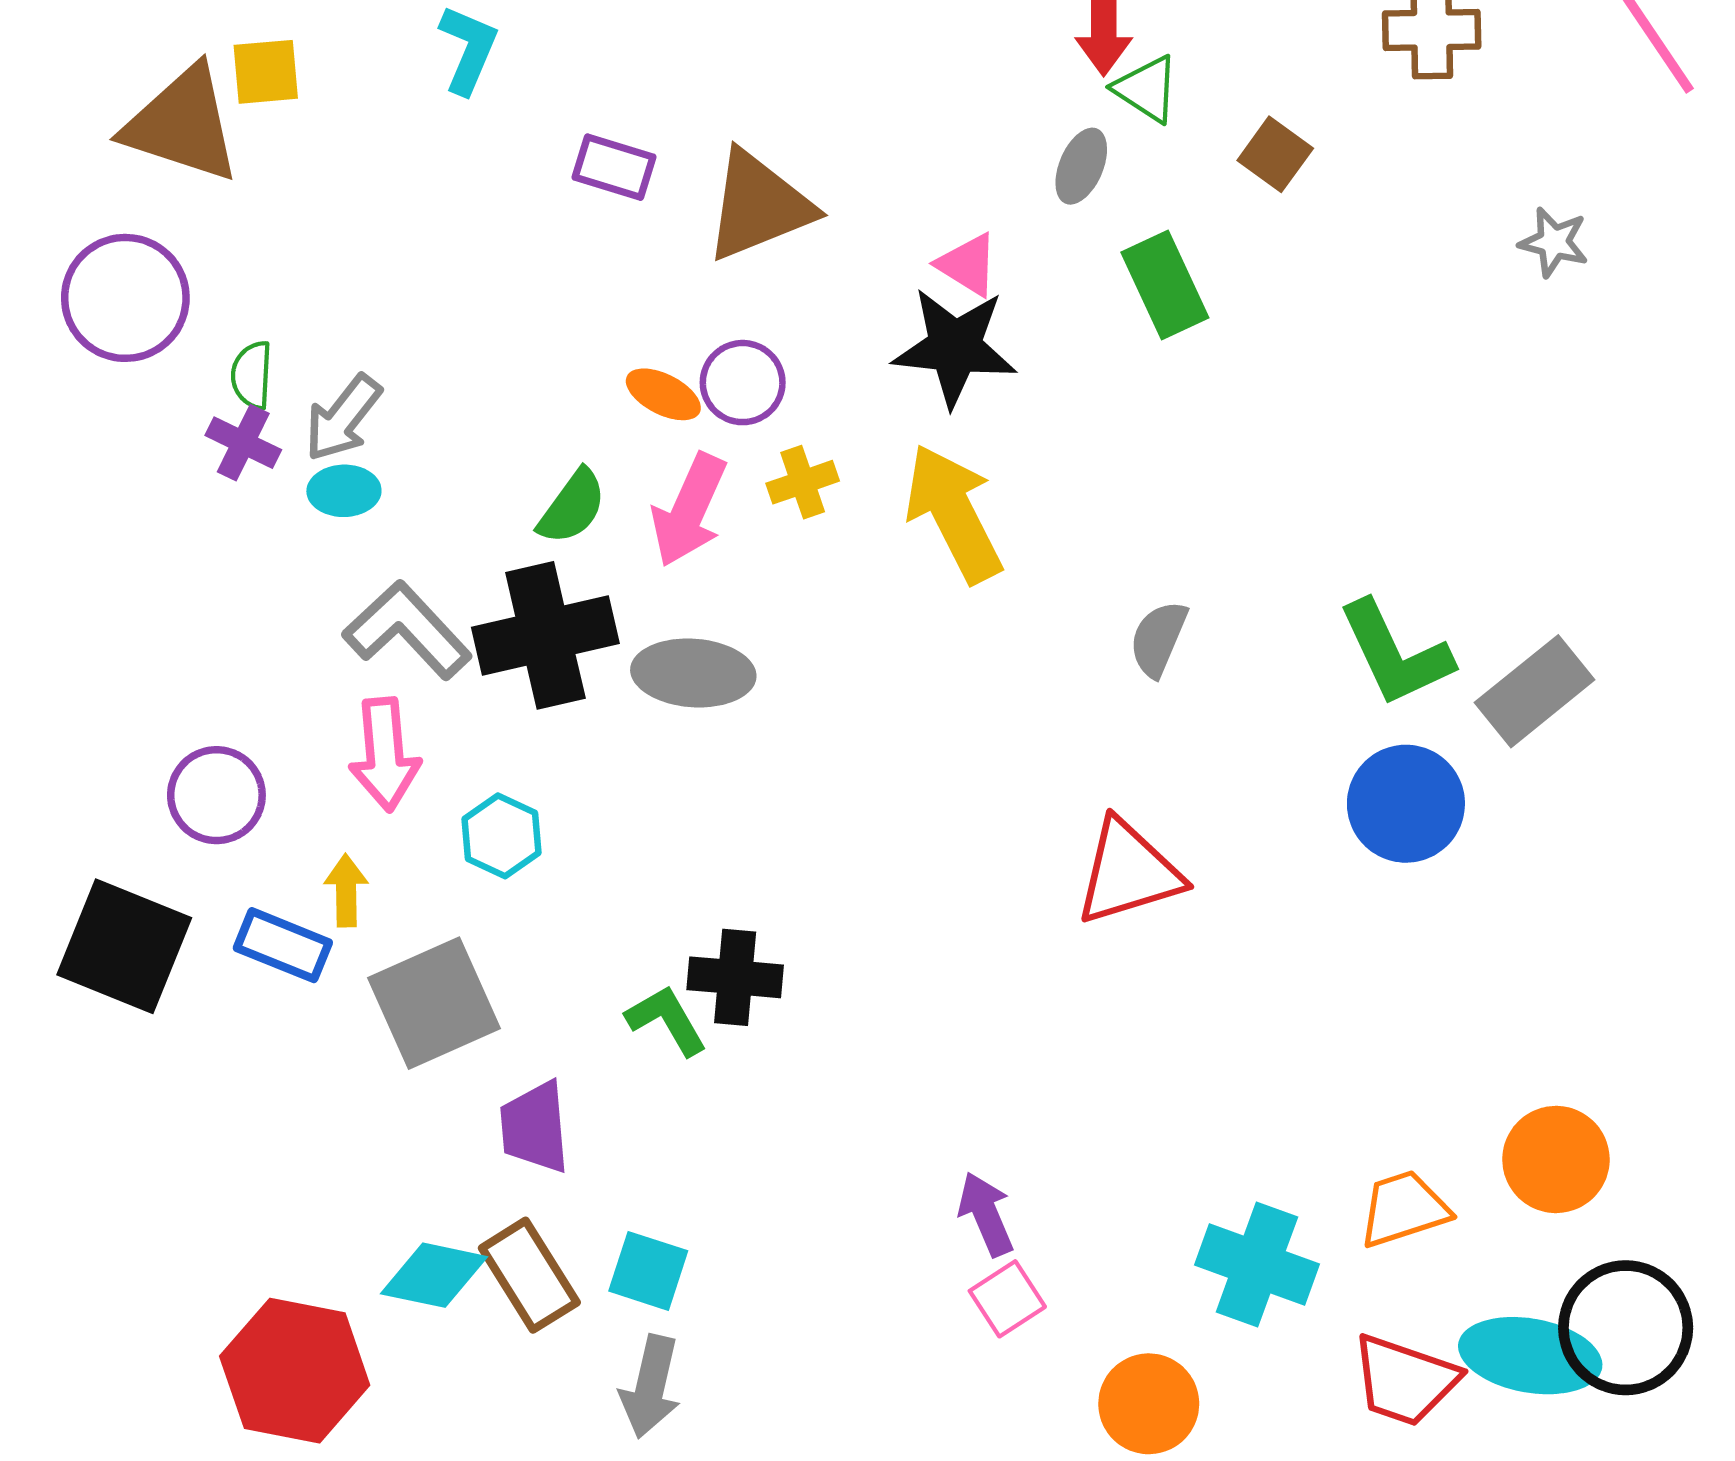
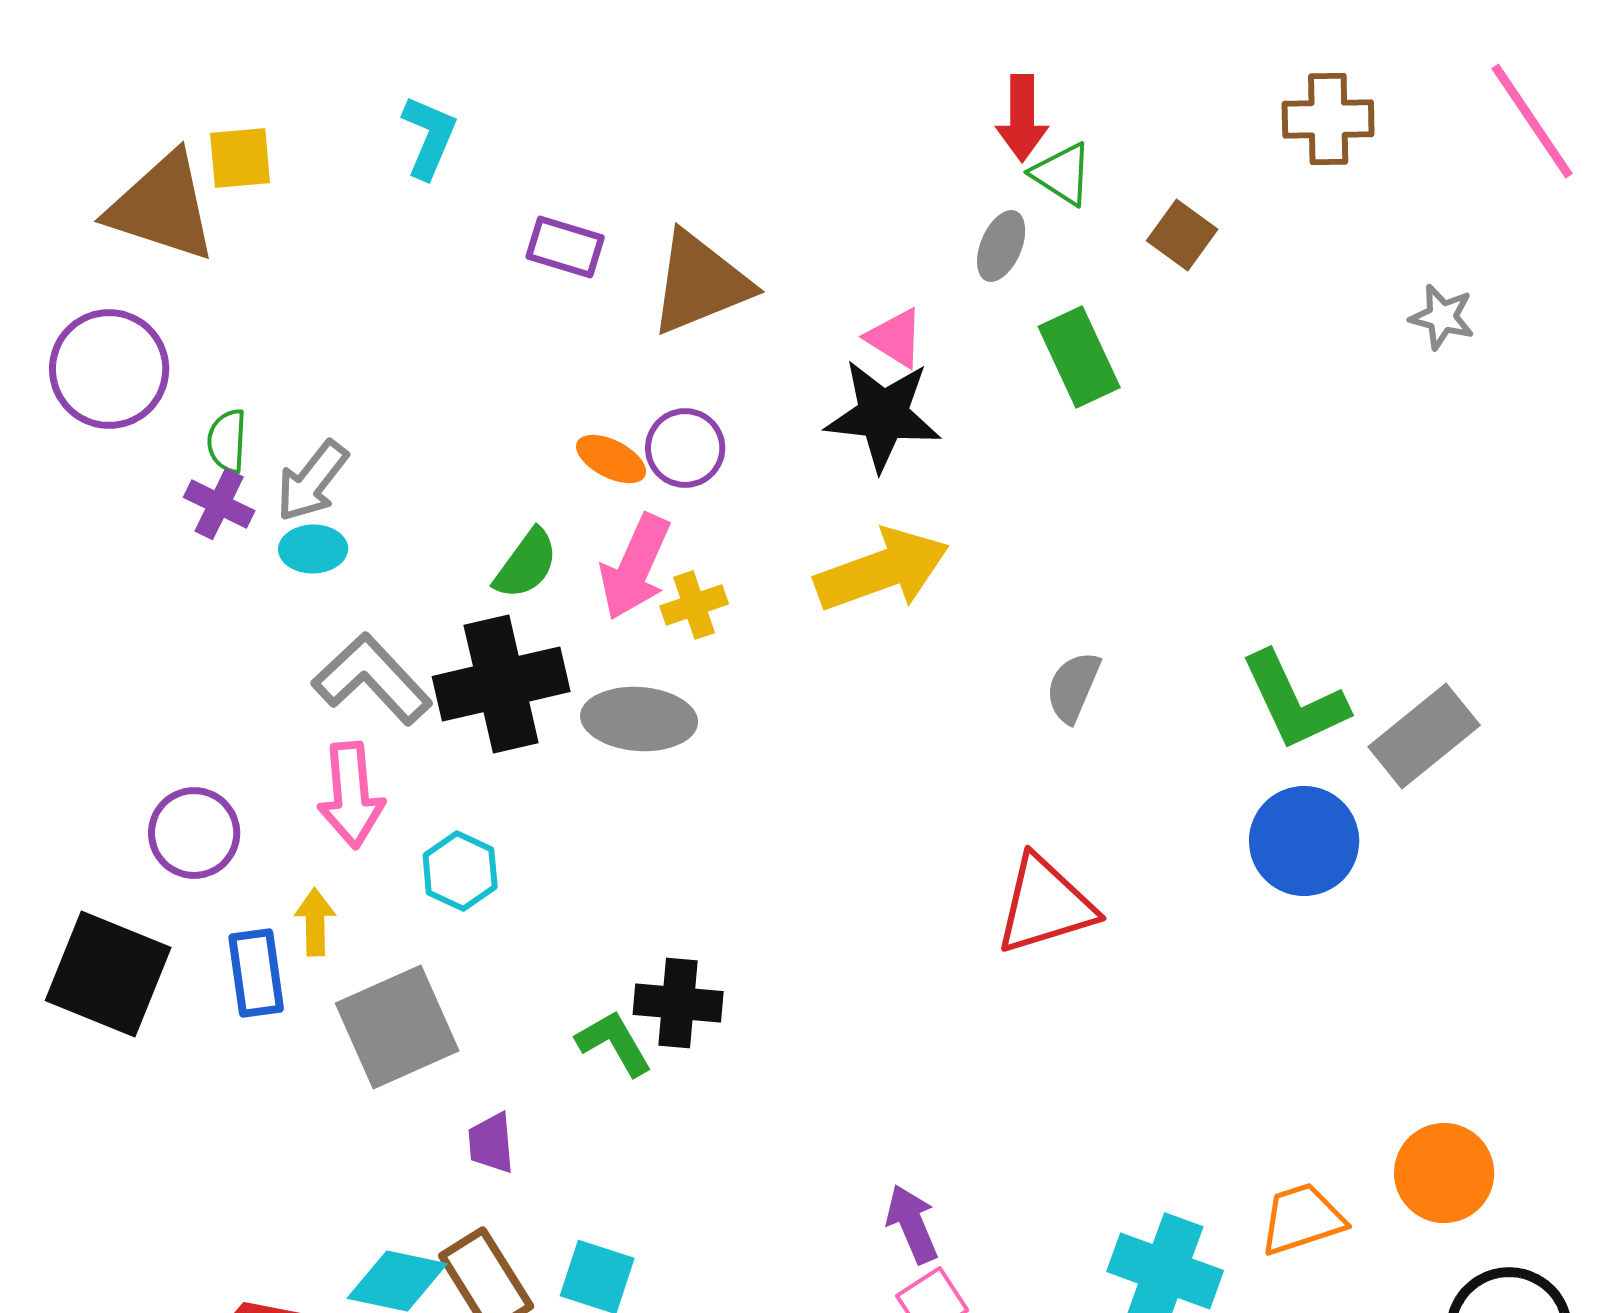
yellow cross: (803, 482) -> (694, 605), moved
yellow arrow: (954, 513) -> (882, 570), turned 97
blue rectangle: (283, 945) -> (256, 973), turned 60
purple trapezoid: (535, 1127) -> (491, 1143), size x0.7

